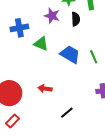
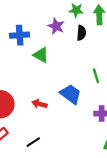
blue trapezoid: (70, 54) -> (71, 94), moved
black line: (67, 113) -> (33, 142), moved

